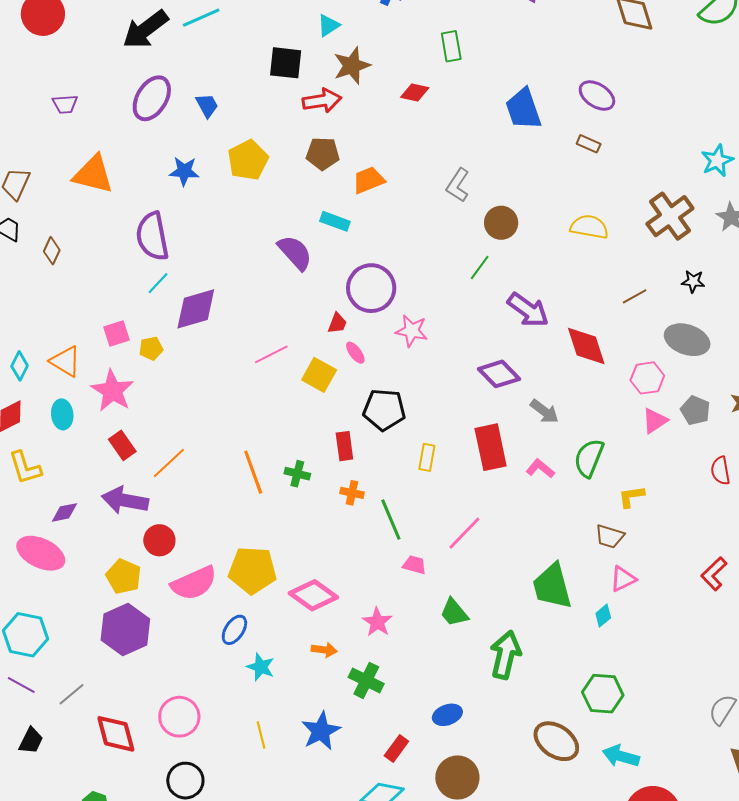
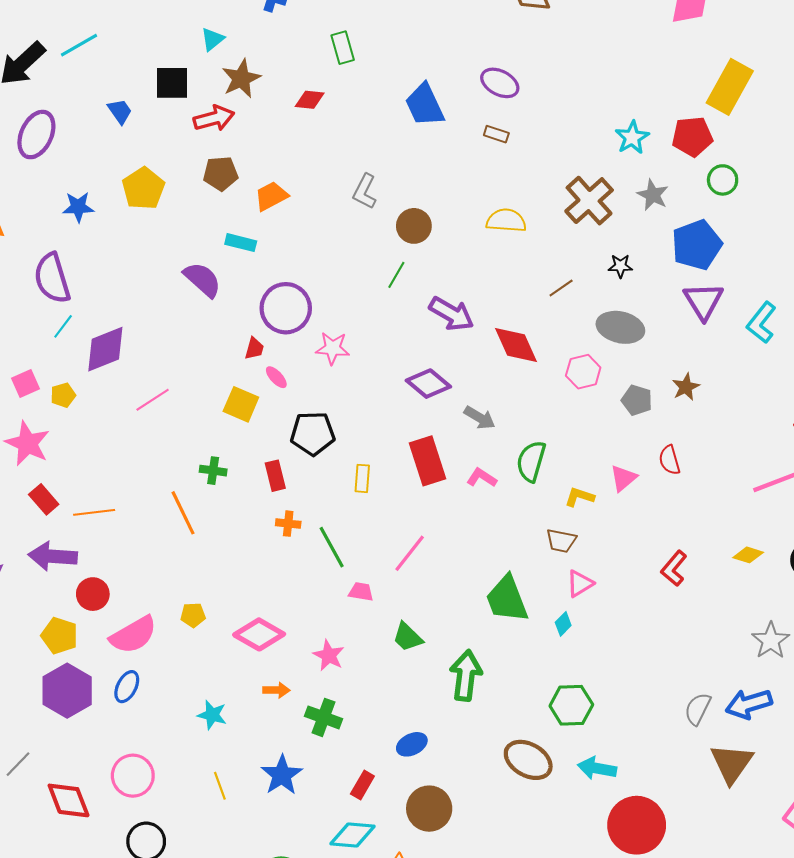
blue trapezoid: (207, 105) -> (120, 111), moved
pink line: (271, 354) -> (153, 400), moved
pink triangle: (655, 421) -> (623, 478), moved
orange line: (169, 463) -> (94, 512), turned 42
green cross: (297, 474) -> (213, 471), moved
yellow L-shape: (631, 497) -> (579, 497), turned 32
yellow pentagon: (252, 570) -> (193, 615), size x0.5
blue ellipse: (234, 630) -> (127, 687), moved

